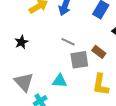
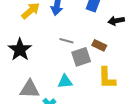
black star: (21, 42) -> (20, 50), size x1.6
gray triangle: (24, 82) -> (30, 89), turned -35

